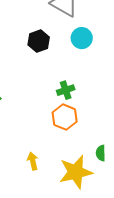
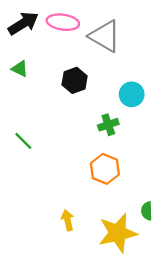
cyan circle: (82, 38) -> (132, 94), moved
green cross: (66, 90) -> (108, 125), moved

